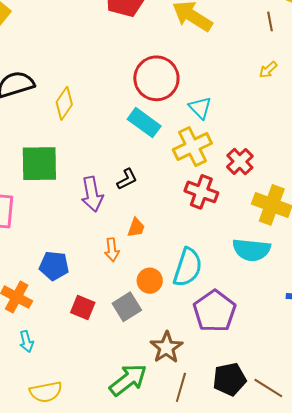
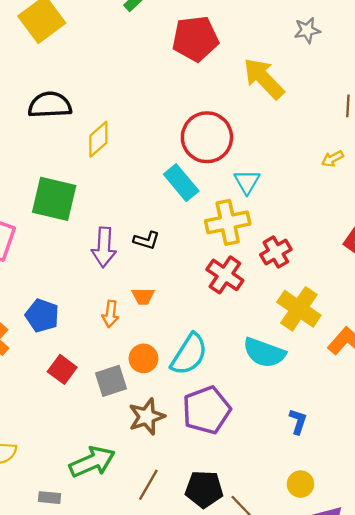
black L-shape: (127, 179) -> (146, 240), turned 30
orange trapezoid: (136, 228) -> (143, 296), turned 55
brown star: (166, 347) -> (147, 417), moved

